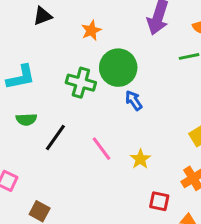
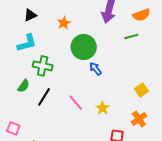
cyan L-shape: (21, 77) -> (27, 43), moved
green cross: (81, 83) -> (43, 66), moved
green semicircle: (26, 119) -> (24, 86), turned -48

